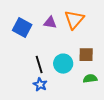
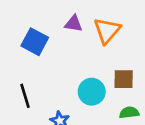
purple triangle: (50, 23) -> (74, 24), moved
black line: (39, 65) -> (25, 96), moved

